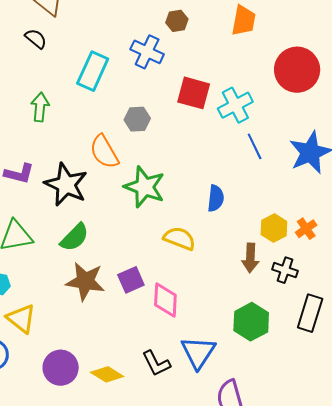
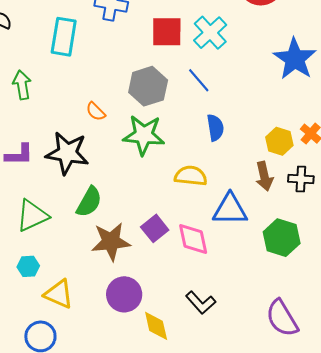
gray hexagon: (137, 119) -> (148, 86), moved, size x1.5
blue line: (255, 146) -> (199, 80), moved
orange semicircle: (104, 152) -> (96, 111), size x0.6
blue triangle: (198, 352) -> (230, 209), moved, turned -48
purple circle: (61, 368) -> (124, 294), moved
yellow diamond: (107, 374) -> (156, 326), turned 60

